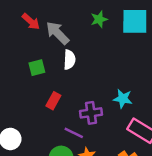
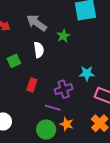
green star: (99, 19) -> (63, 36), moved
gray arrow: (57, 33) -> (37, 23), moved

